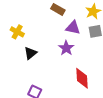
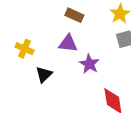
purple triangle: (73, 28) -> (68, 44), moved

